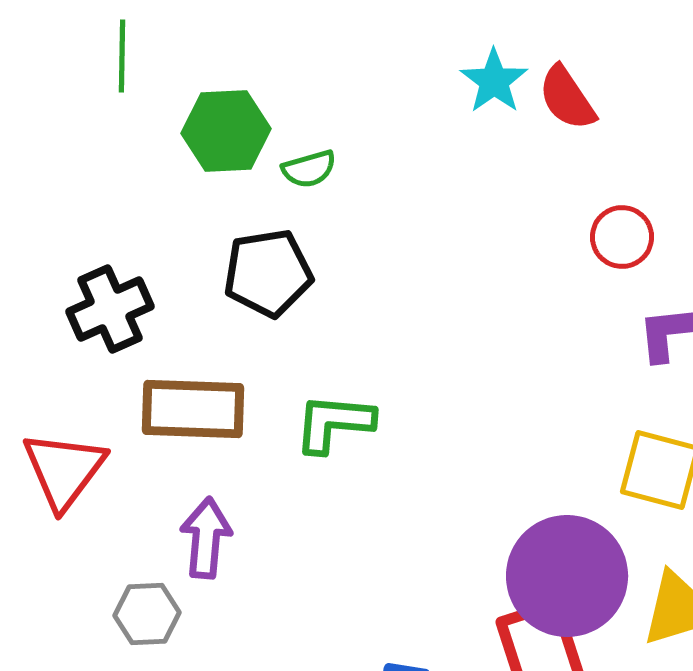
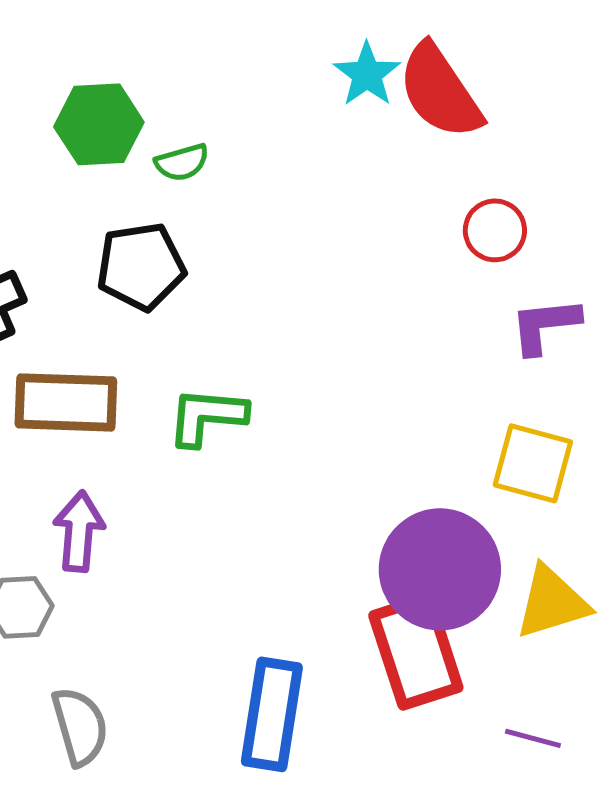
red semicircle: (567, 98) -> (440, 91), size x1.5

